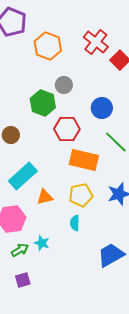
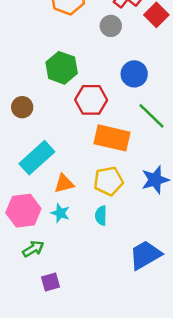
gray circle: (64, 85) -> (111, 26), moved
cyan star: (42, 243) -> (60, 213), moved
purple square: (23, 280) -> (50, 282), moved

